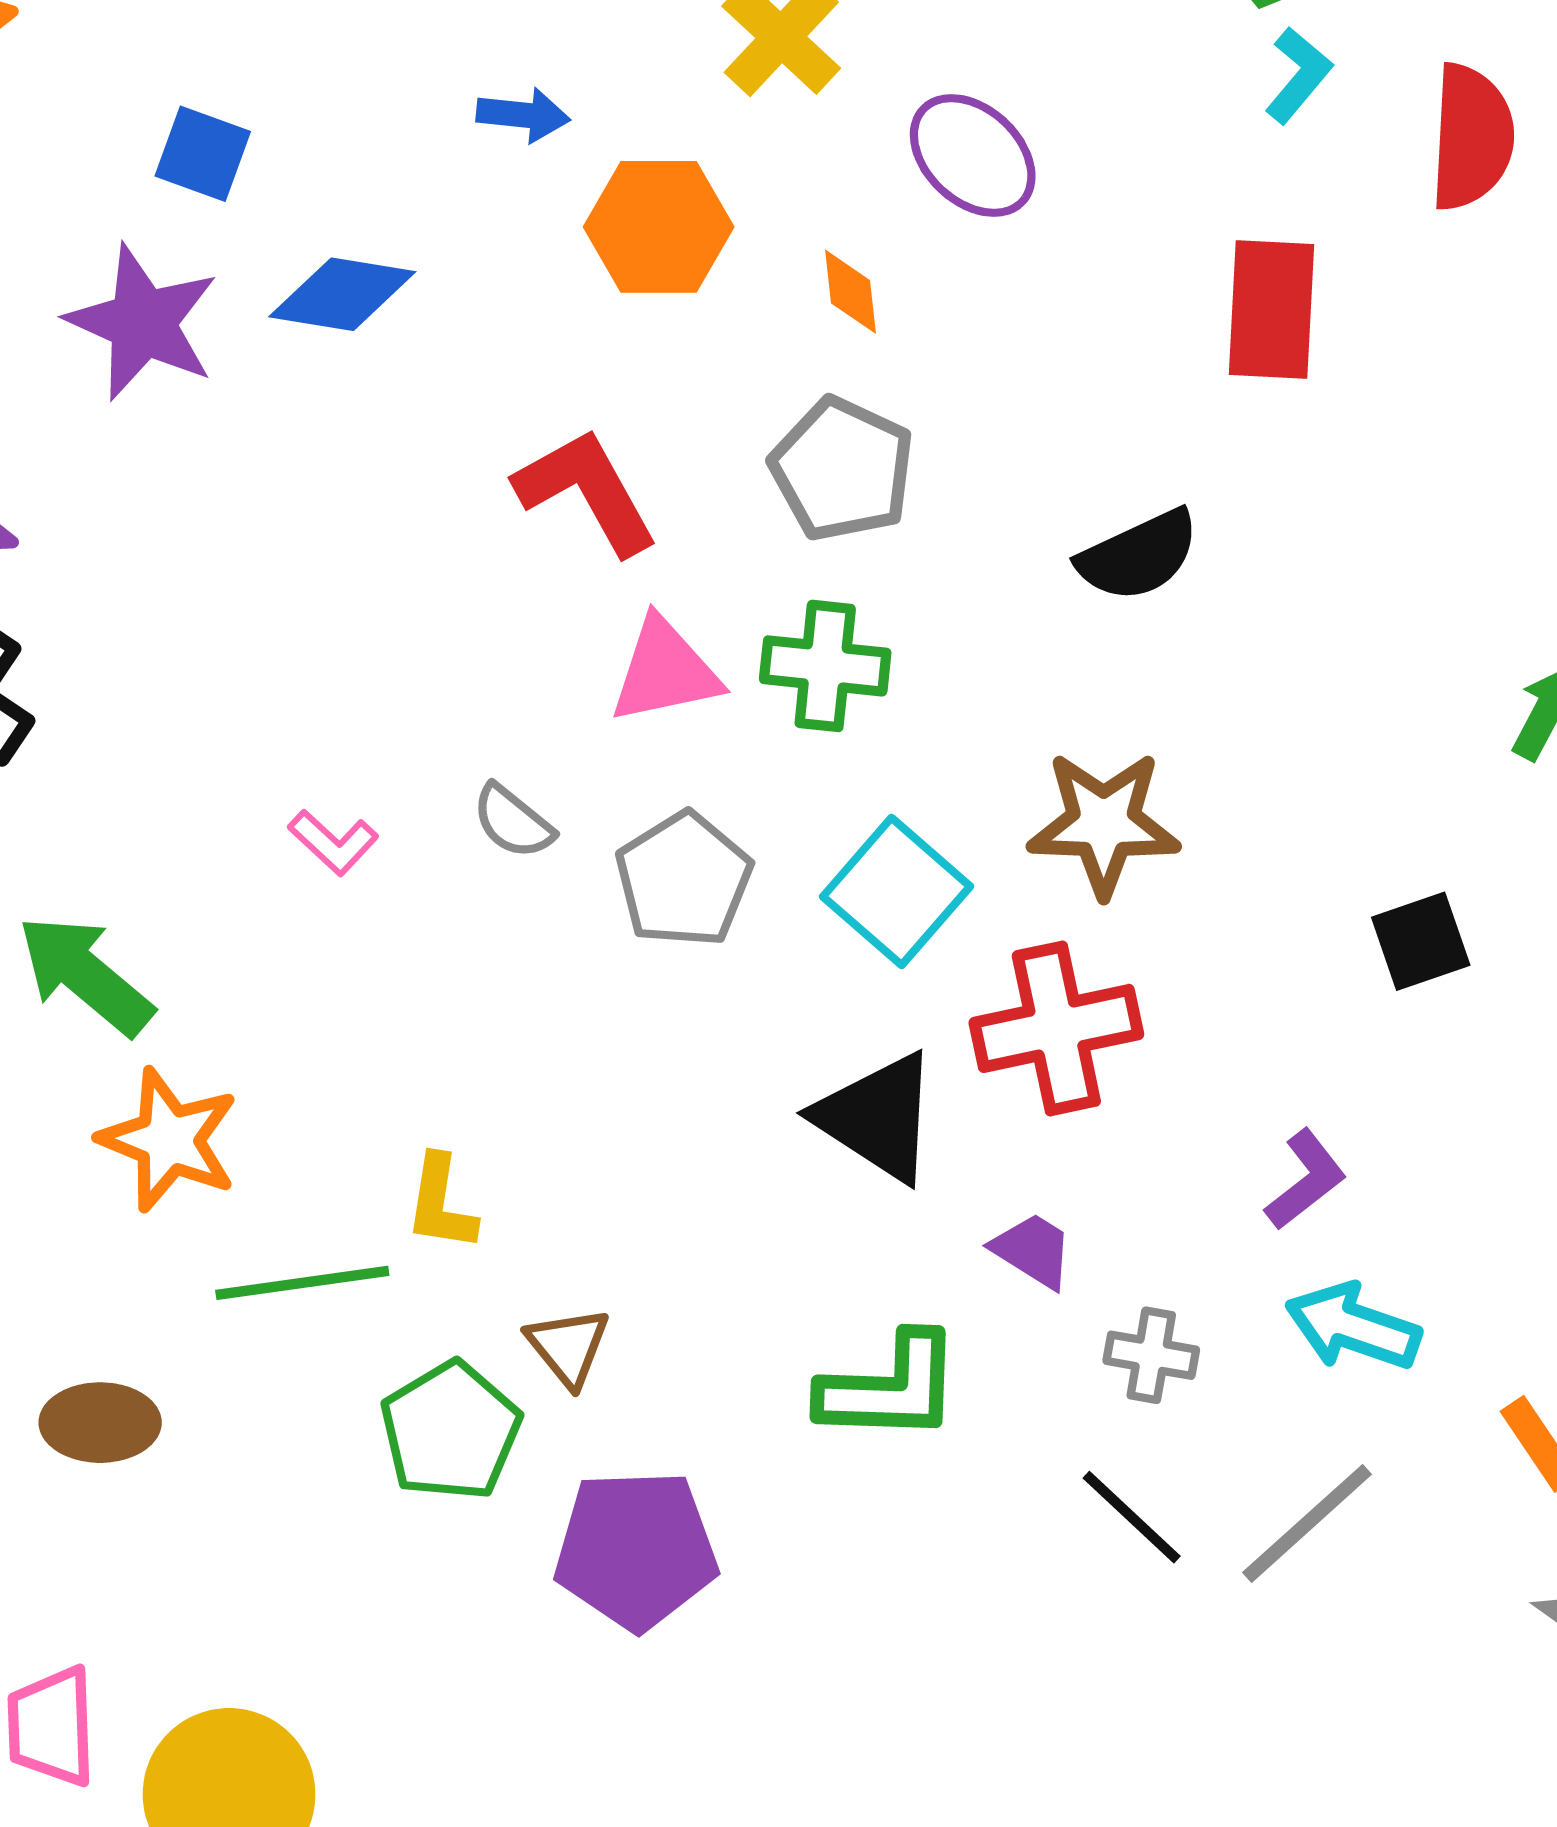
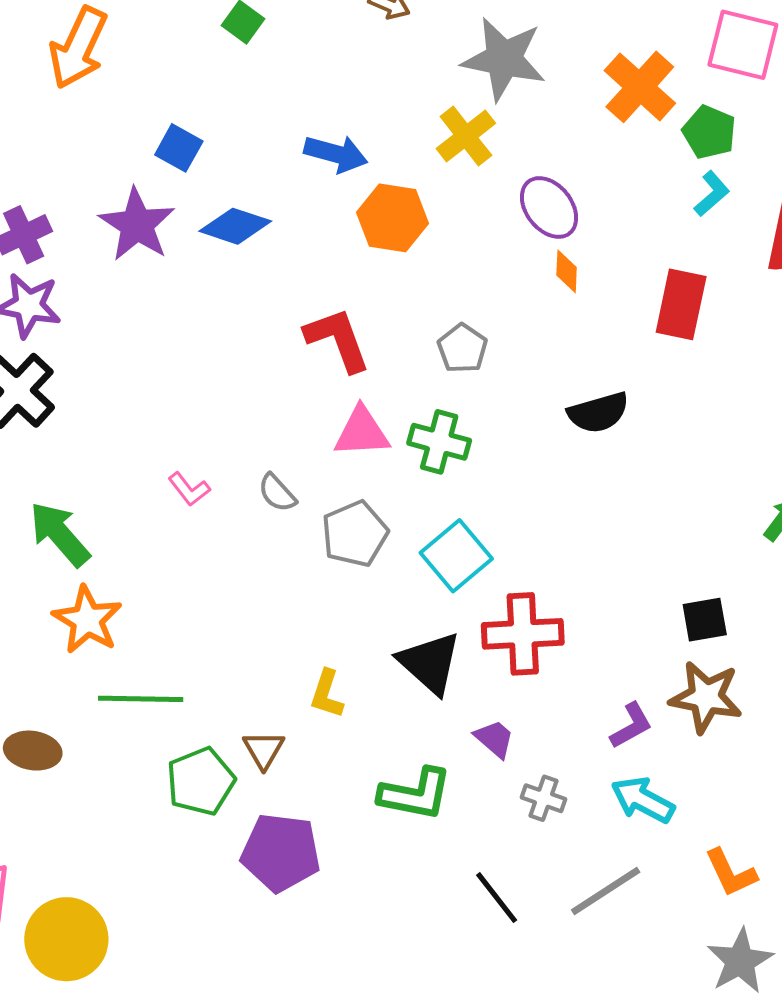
blue arrow: (523, 115) -> (336, 154), size x1.4
orange diamond: (850, 292) -> (567, 271), moved
gray pentagon: (842, 469) -> (462, 348), size x0.7
brown star: (1104, 823) -> (706, 697), moved
yellow L-shape: (441, 1203) -> (327, 694), moved
black line: (1132, 1517) -> (497, 898), moved

